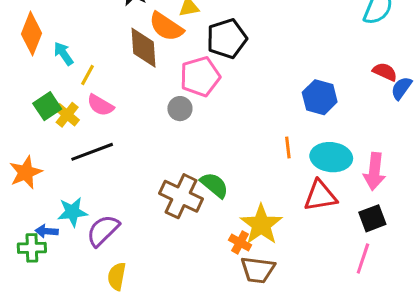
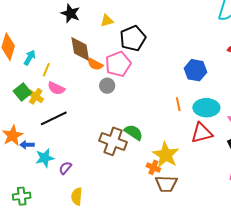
orange semicircle: (166, 27) -> (95, 64), moved, size x0.7
cyan arrow: (63, 54) -> (30, 58), turned 70
purple semicircle: (103, 230) -> (65, 168), size x0.6
blue arrow: (47, 231) -> (27, 145), moved
green cross: (32, 248) -> (22, 196), moved

